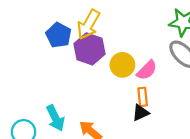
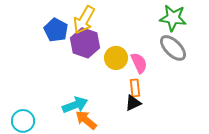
pink semicircle: (147, 70) -> (139, 63), turned -70
cyan arrow: (55, 118) -> (75, 105), moved, turned -85

